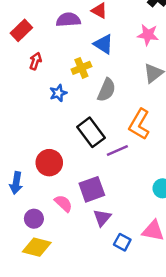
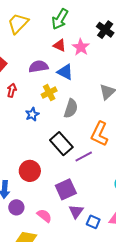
purple semicircle: (68, 20) -> (38, 67), moved
pink star: (148, 35) -> (81, 47), moved, turned 30
pink semicircle: (63, 203) -> (44, 216), moved
purple circle: (34, 219) -> (16, 207), moved
blue square: (122, 242) -> (93, 222), moved

